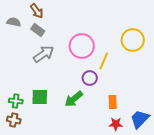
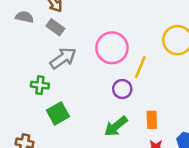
green square: (40, 97) -> (58, 113), turned -30
green arrow: (74, 99) -> (116, 126), moved
green cross: (16, 101) -> (40, 85), moved

